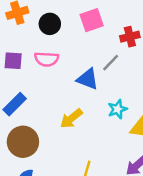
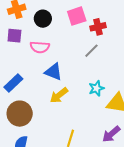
red cross: (130, 37) -> (98, 27), moved
purple square: (13, 61) -> (14, 36), moved
blue triangle: (88, 79) -> (53, 72), moved

